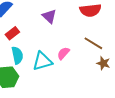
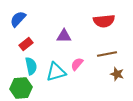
purple triangle: (49, 16) -> (64, 36), moved, turned -42
brown line: (93, 43) -> (107, 54), turned -42

